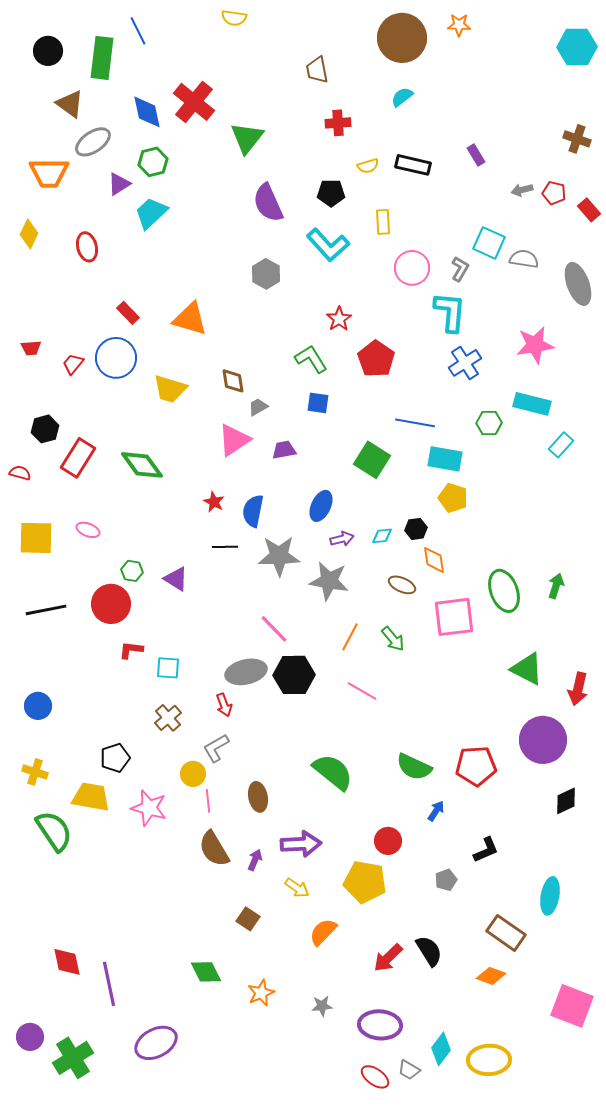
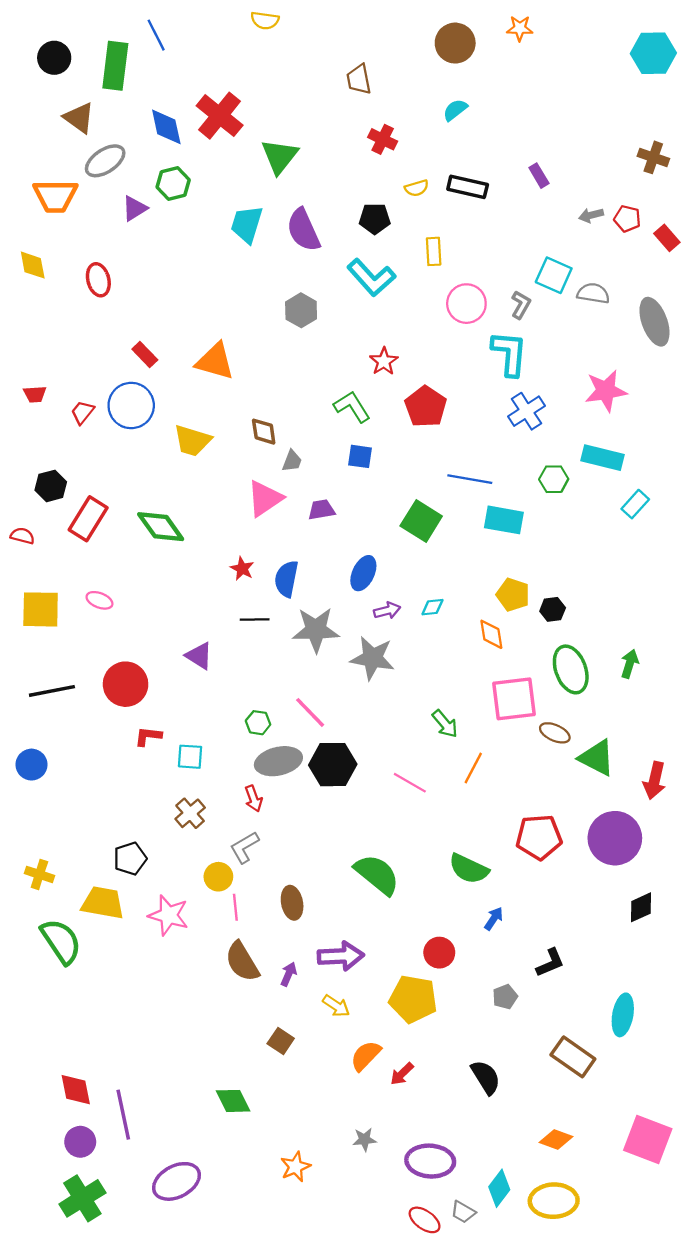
brown circle: (402, 38) -> (455, 43), size x0.7
red cross: (338, 123) -> (383, 139), turned 30
cyan trapezoid: (151, 213) -> (247, 224), moved, turned -30
yellow diamond: (29, 234) -> (33, 265), turned -36
gray trapezoid: (258, 407) -> (292, 461), turned 140
yellow pentagon: (453, 498) -> (513, 595), moved
black hexagon: (416, 529) -> (553, 609), moved
green hexagon: (132, 571) -> (258, 723), moved
brown ellipse: (402, 585) -> (555, 733), moved
orange line: (350, 637) -> (473, 768), moved
blue circle: (38, 706) -> (32, 765), moved
red pentagon: (476, 766) -> (539, 837), moved
red arrow: (388, 958) -> (402, 1074), moved, size x0.7
orange diamond: (491, 976) -> (556, 1139), moved
orange star: (261, 993) -> (295, 1167), moved
purple circle: (30, 1037) -> (80, 1142), moved

